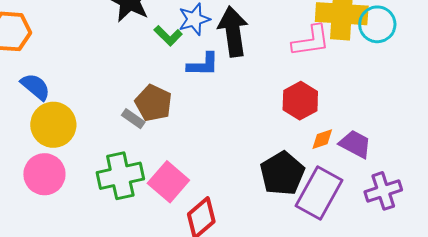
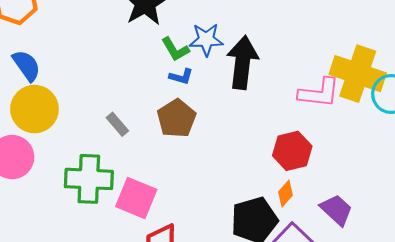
blue L-shape: (203, 65) -> (181, 77), moved, size x0.7
brown pentagon: (153, 103) -> (177, 118), moved
orange diamond: (322, 139) -> (285, 194), moved, turned -45
pink square: (168, 182) -> (136, 198), turned -33

